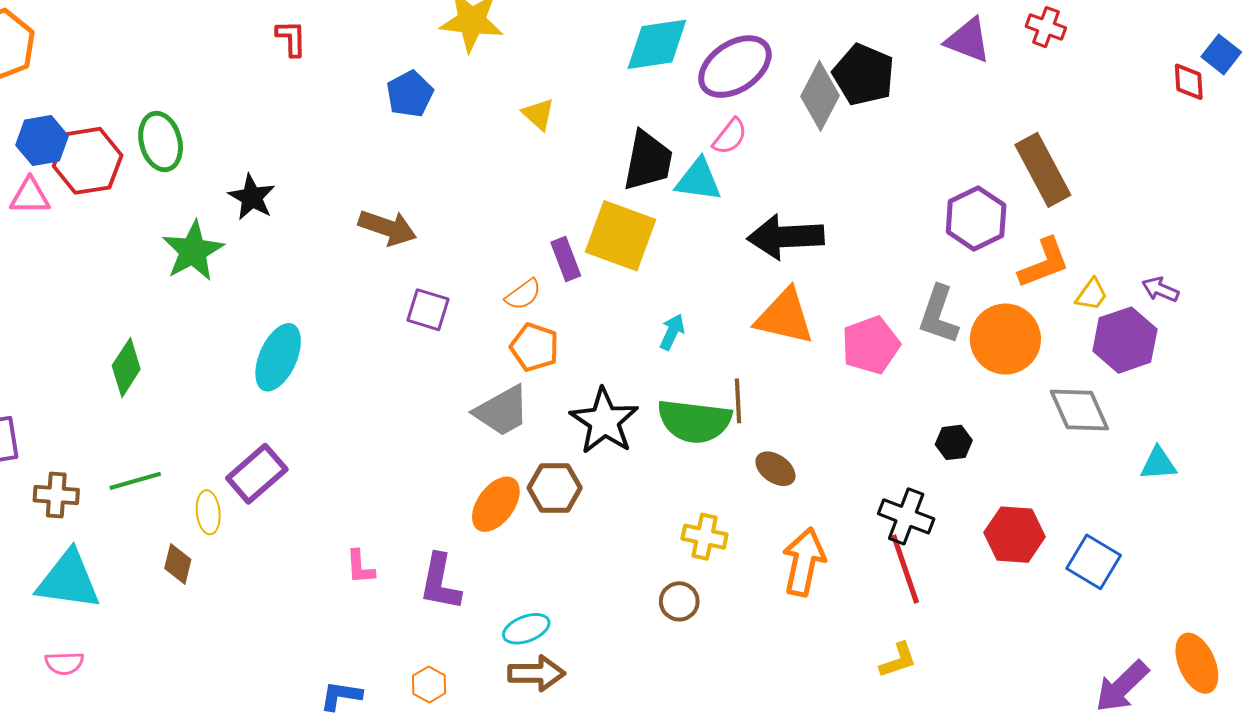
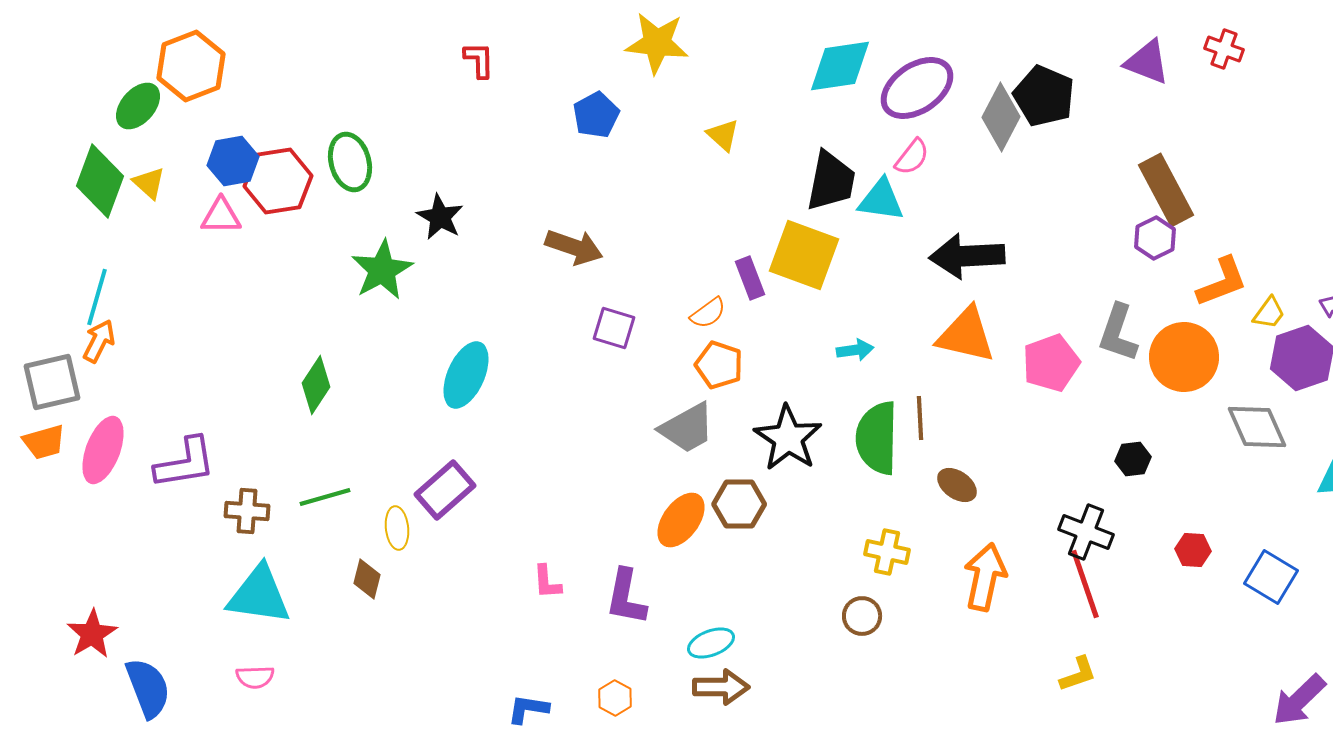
brown rectangle: (1043, 170) -> (1166, 190), moved
purple hexagon: (976, 219) -> (1155, 238), size x0.7
cyan arrow: (672, 332) -> (855, 350), turned 57
green semicircle: (694, 421) -> (877, 438), turned 84
red hexagon: (1015, 535) -> (1193, 550), size x0.6

